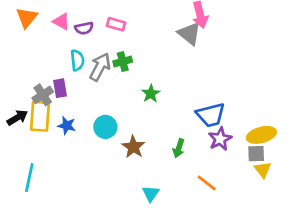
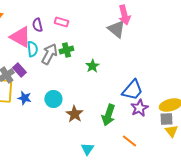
pink triangle: (61, 22) -> (20, 37), moved, size x1.6
purple semicircle: (84, 28) -> (37, 25), turned 88
purple rectangle: (60, 88) -> (19, 70), turned -32
green star: (151, 94) -> (92, 66), moved
blue trapezoid: (211, 115) -> (132, 90), turned -35
green arrow: (179, 148) -> (108, 115), size x1.5

